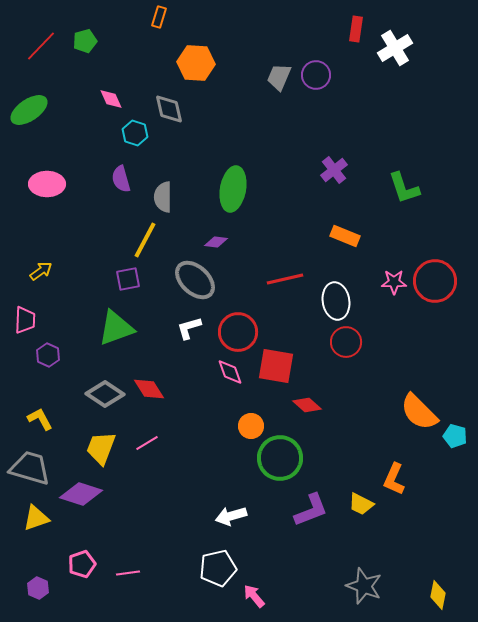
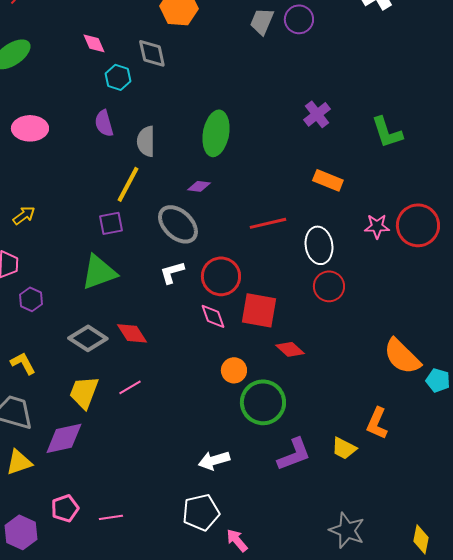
purple diamond: (81, 494) -> (64, 438), turned -30
purple hexagon: (38, 588) -> (21, 532), size x1.5

